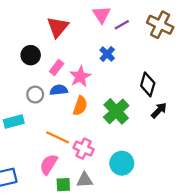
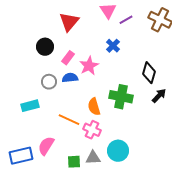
orange semicircle: (80, 106) -> (94, 107), moved, turned 144
green cross: (116, 111) -> (121, 97), turned -35
cyan circle: (122, 163) -> (118, 151), moved
pink semicircle: (49, 164) -> (46, 146), moved

